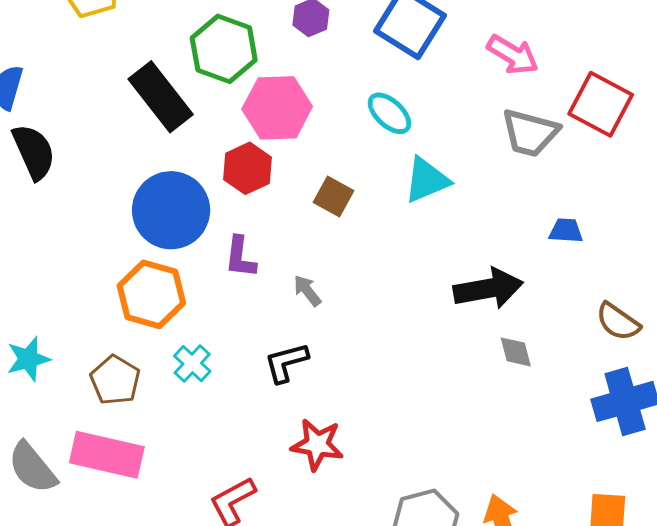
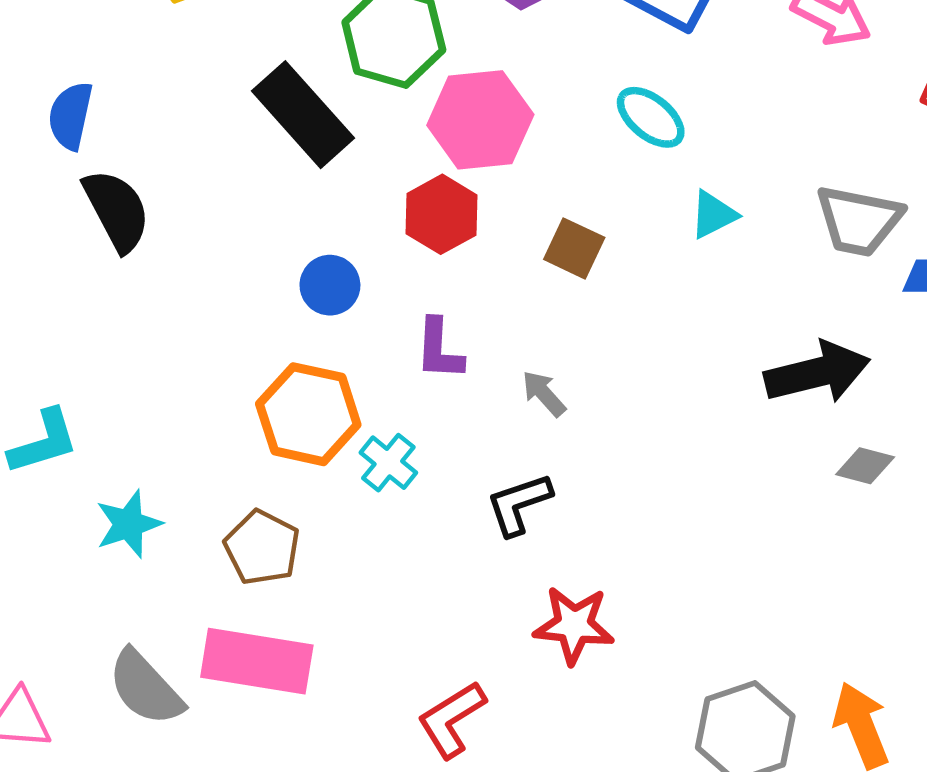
gray trapezoid: (530, 133) -> (859, 221), moved
cyan triangle: (427, 180) -> (713, 215), size x0.7
blue circle: (171, 210) -> (330, 285), size x0.5
gray diamond: (516, 352) -> (865, 466), turned -57
cyan cross: (192, 364) -> (388, 463), moved

